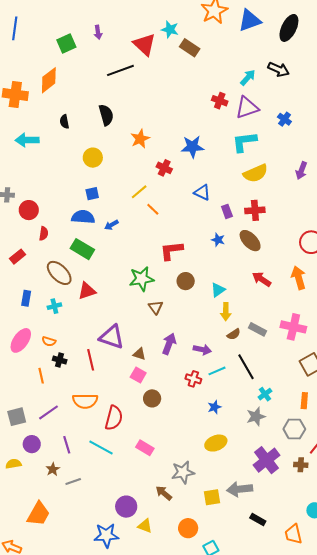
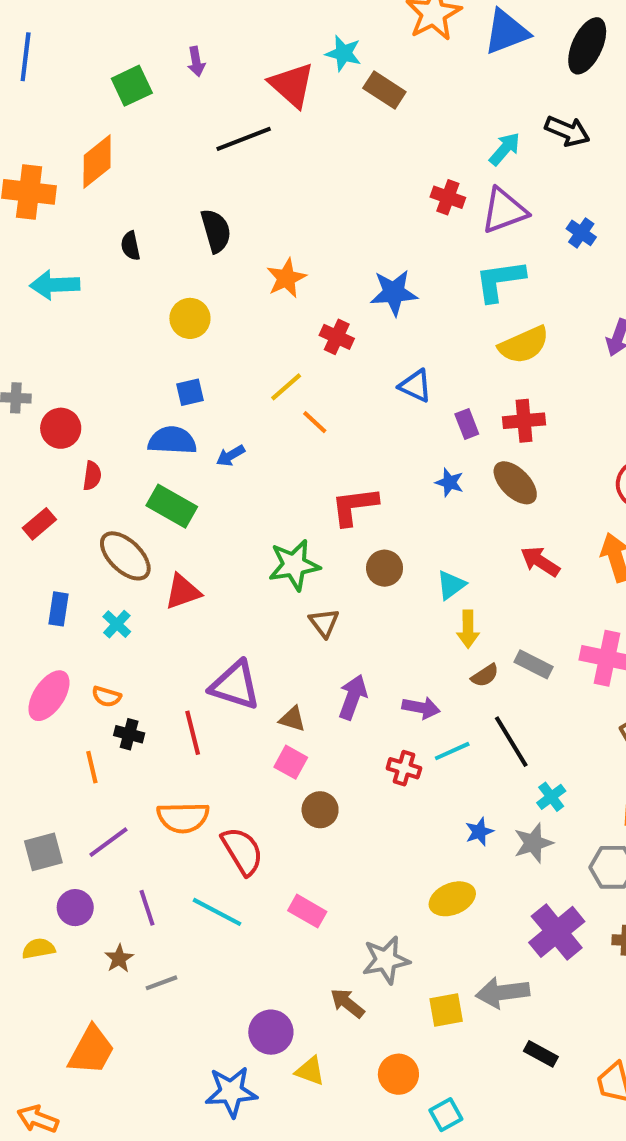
cyan cross: (54, 306) -> (117, 624), turned -32
blue star: (214, 407) -> (479, 832), moved
red semicircle: (114, 418) -> (242, 851), turned -45

